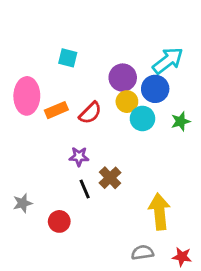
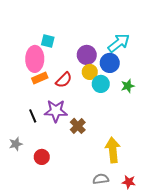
pink ellipse: (27, 96) -> (35, 59), moved
purple star: (79, 157) -> (56, 111), size x1.6
black line: (85, 189) -> (33, 116), moved

